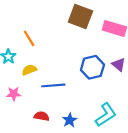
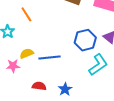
yellow semicircle: (29, 70) -> (27, 53), moved
cyan L-shape: (106, 115) -> (98, 65), moved

